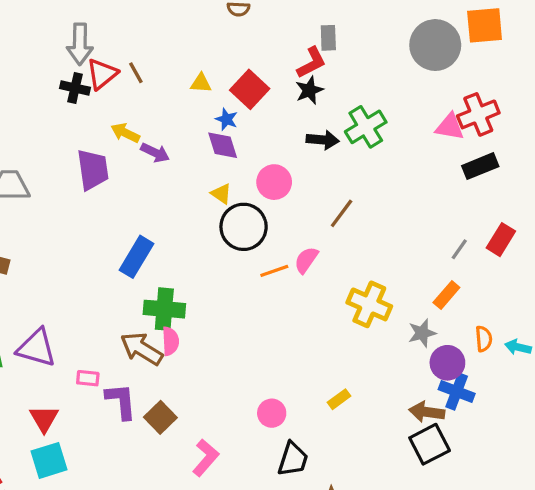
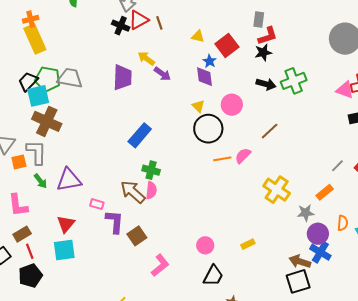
gray rectangle: (328, 38) -> (259, 20), moved
green cross: (164, 309) -> (151, 170), size x0.7
purple triangle: (37, 348) -> (69, 180), turned -36

